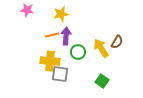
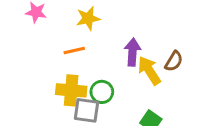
purple arrow: (66, 36) -> (132, 52), moved
green circle: (78, 52) -> (102, 92), moved

